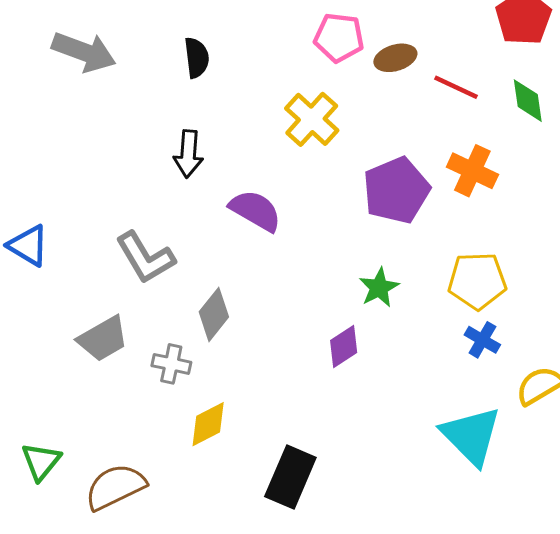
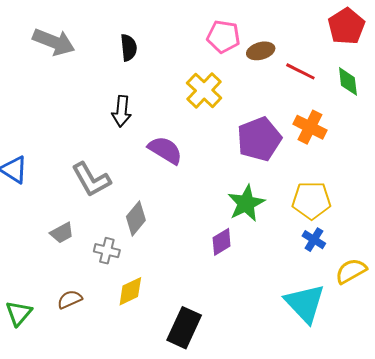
green star: (379, 288) -> (246, 203), size x1.4
gray trapezoid: (103, 339) -> (62, 233), size x0.7
brown semicircle: (115, 487) -> (70, 299), moved, size x0.6

